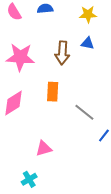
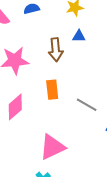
pink triangle: (44, 149) -> (52, 147), size x1.6

